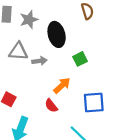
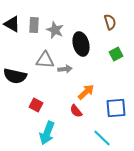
gray star: (29, 20) -> (55, 30), turned -30
green square: (80, 59) -> (116, 54), moved

